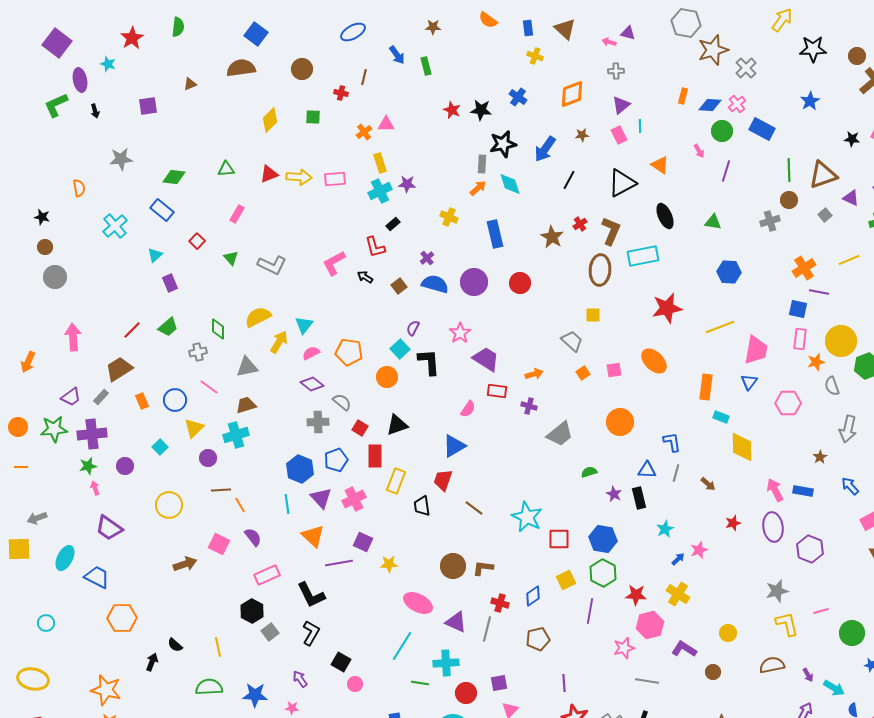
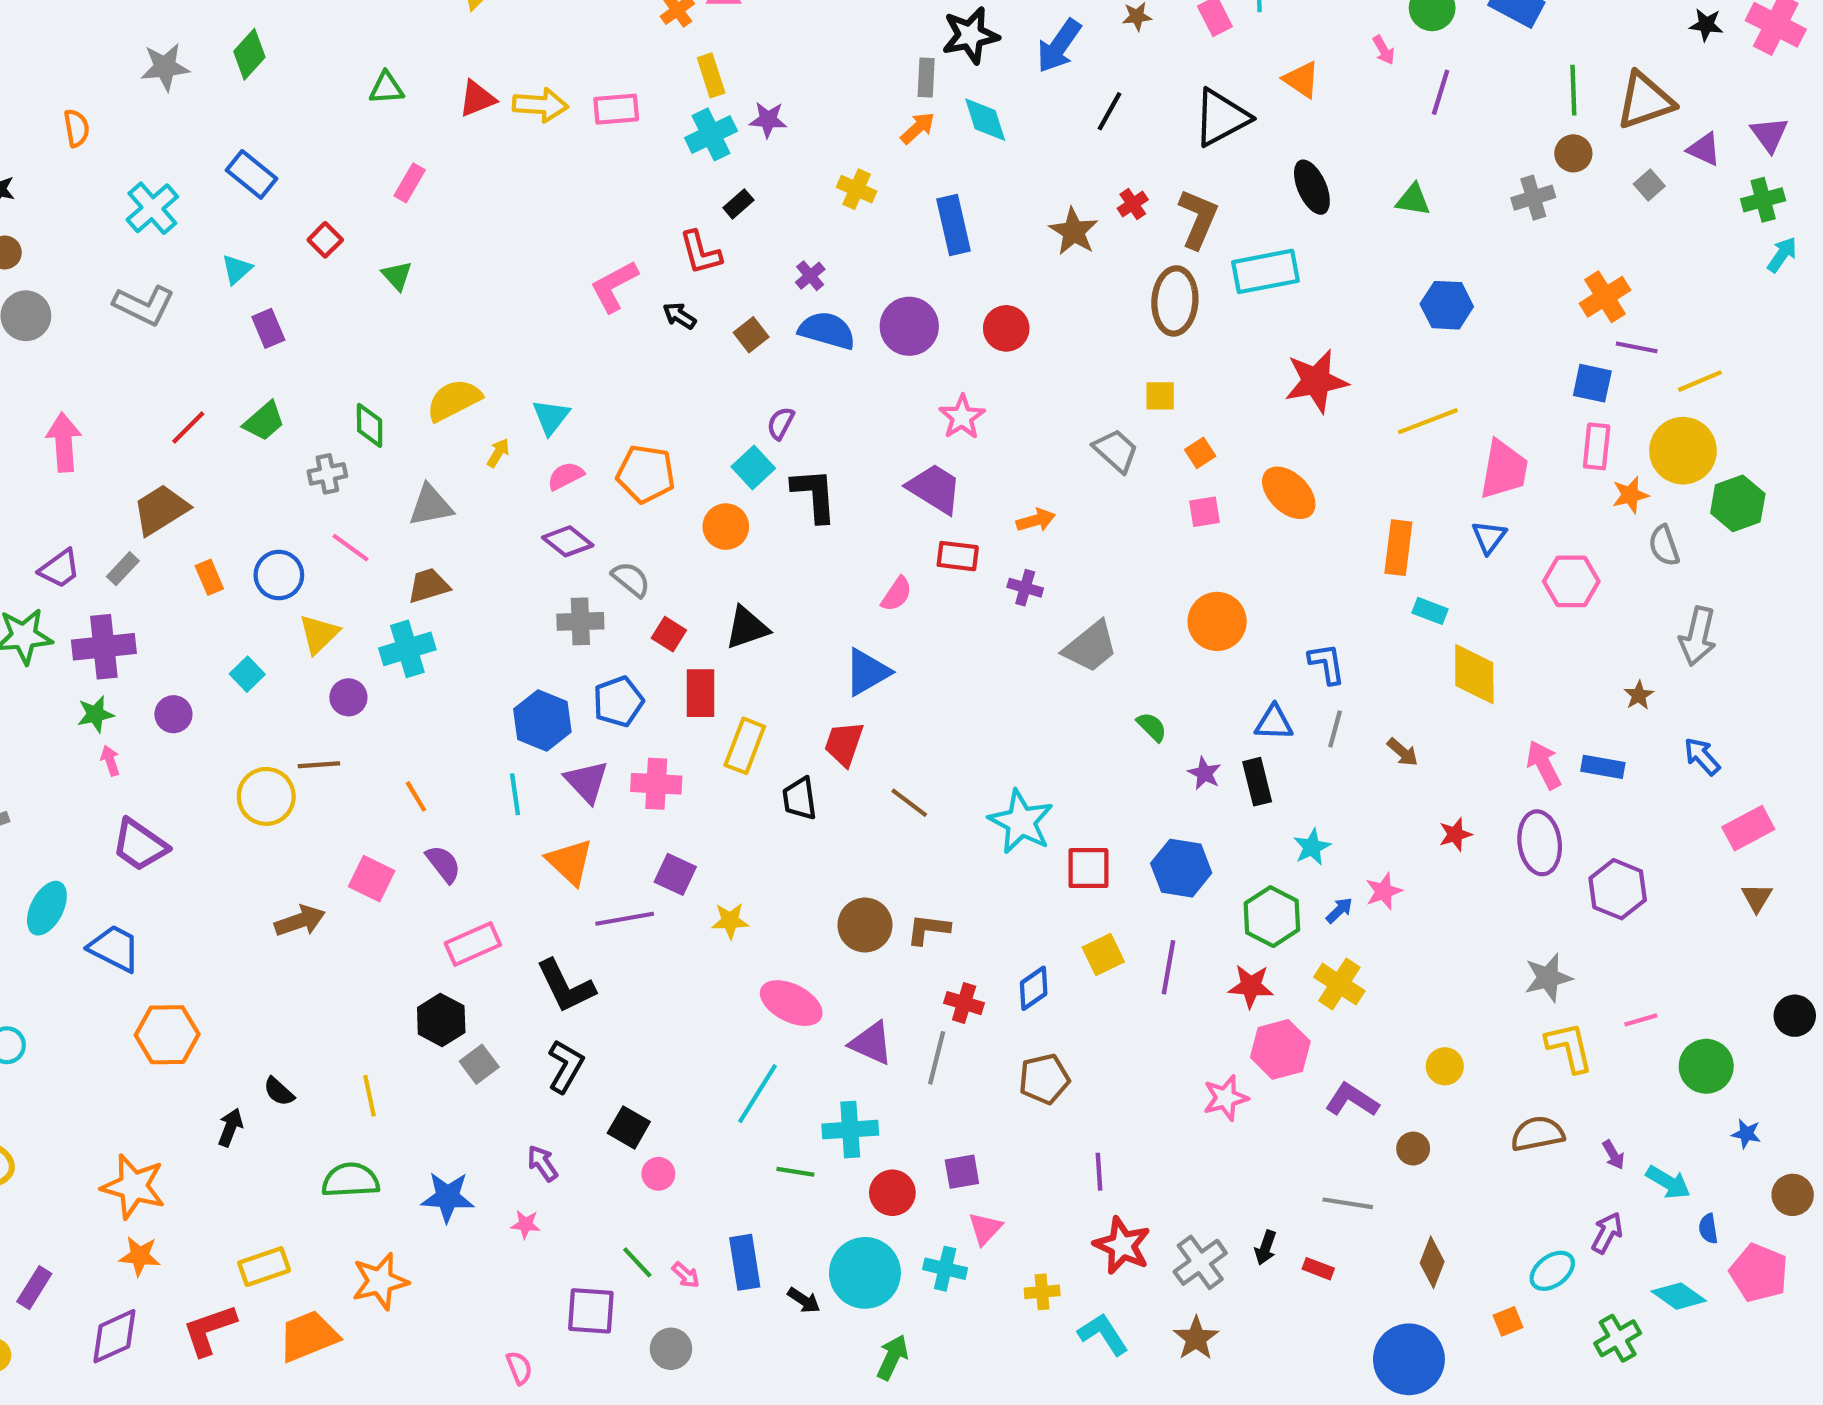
green diamond: (174, 177) -> (249, 54), moved, turned -55
yellow line: (849, 260) -> (1700, 381), moved
gray L-shape: (272, 265) -> (144, 305), moved
pink star: (460, 333) -> (962, 417), moved
yellow arrow: (279, 342) -> (498, 453), size x0.6
orange square: (583, 373) -> (1200, 453), moved
green semicircle: (589, 472) -> (1152, 727), turned 63
brown line: (221, 490) -> (319, 765), moved
pink cross: (354, 499) -> (656, 784), turned 30
green hexagon: (603, 573) -> (1272, 917), moved
purple line: (590, 611) -> (1169, 967), moved
gray line: (647, 681) -> (1348, 1203), moved

